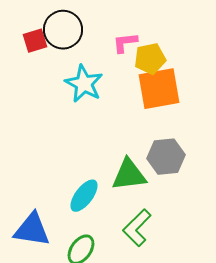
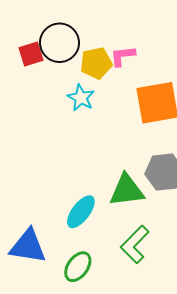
yellow pentagon: (150, 59) -> (96, 63), moved
cyan star: (84, 84) -> (81, 98), size x0.7

